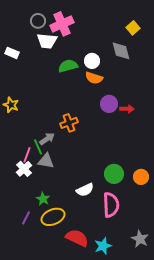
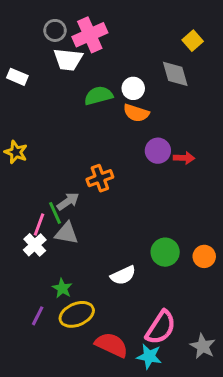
pink semicircle: (111, 205) -> (161, 327), moved, turned 35
cyan star: (103, 246) -> (149, 356), turned 30

